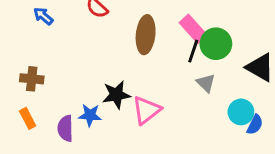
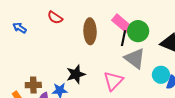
brown cross: (32, 79) -> (33, 85), moved
gray triangle: (206, 83) -> (135, 58), size x1.6
pink triangle: (146, 110) -> (113, 81), moved

